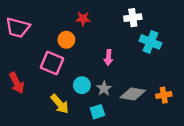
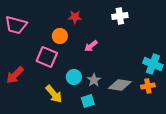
cyan cross: (151, 42) -> (153, 64), moved
pink arrow: (108, 57) -> (91, 46), moved, turned 48
red arrow: (17, 83) -> (15, 75), turned 72

